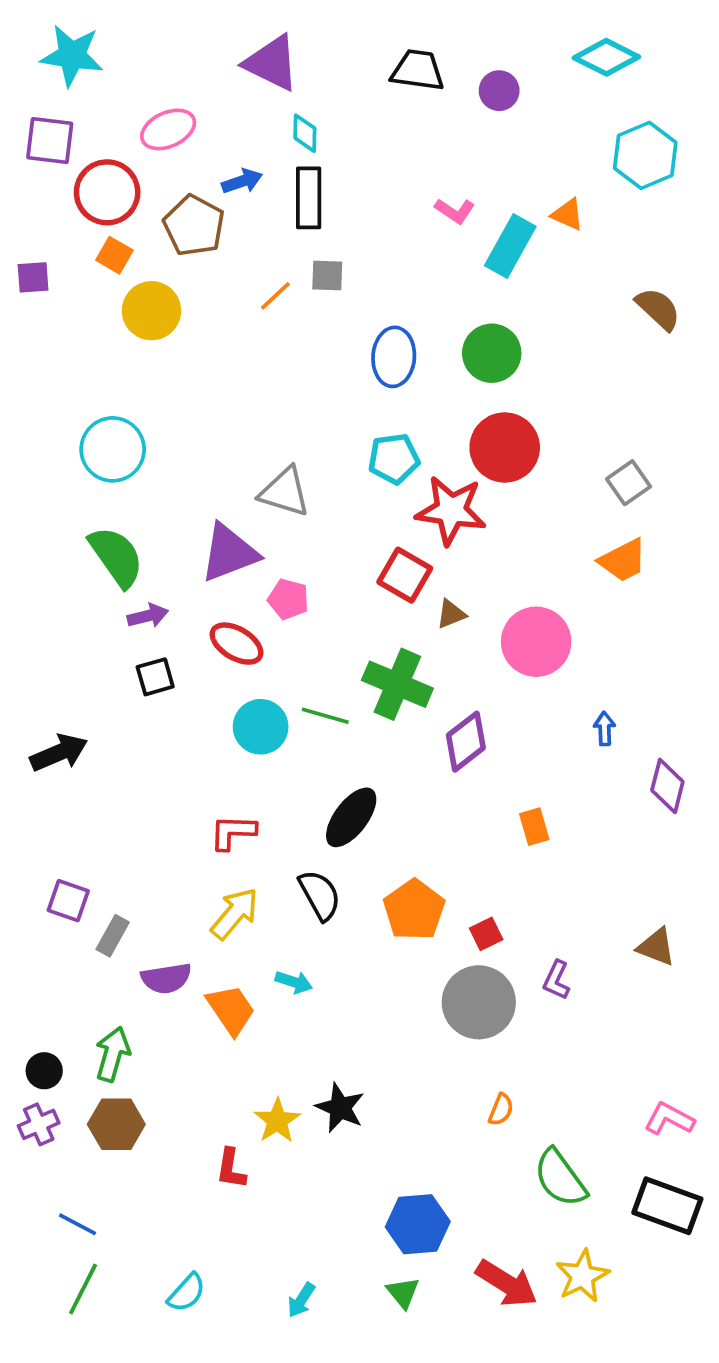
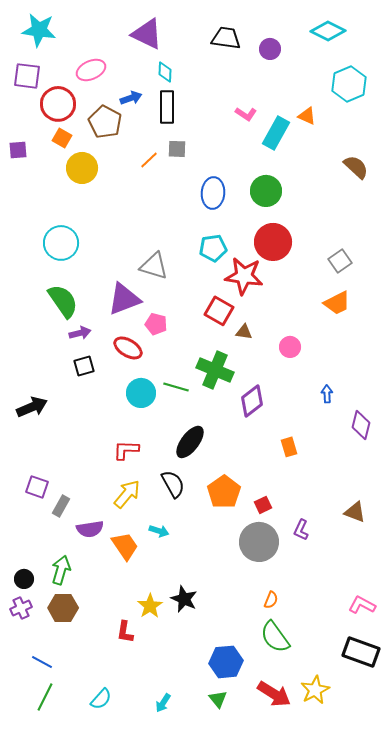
brown triangle: (451, 614) -> (244, 332), turned 30
pink circle: (536, 642) -> (290, 347), size x0.6
green semicircle: (560, 1178) -> (275, 637), moved

